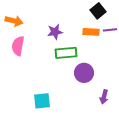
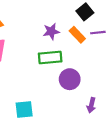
purple star: (55, 32) -> (51, 31), moved
orange rectangle: (91, 32) -> (77, 35), turned 42

